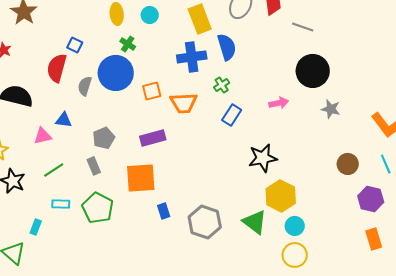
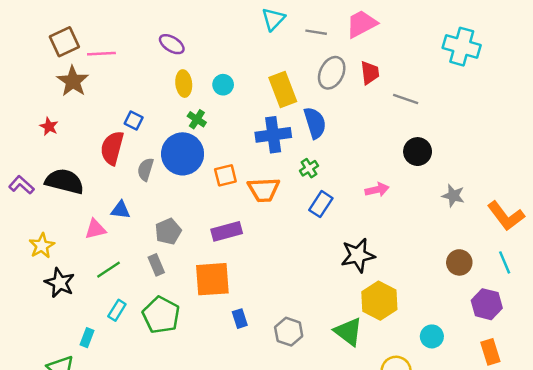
black circle: (313, 71) -> (418, 152), size x0.7
gray star: (331, 109) -> (453, 196), moved
cyan rectangle: (61, 204) -> (117, 310), turned -60
gray hexagon: (205, 222) -> (289, 332), size x0.7
cyan circle: (295, 226) -> (432, 336), moved

